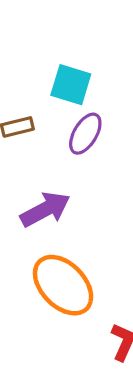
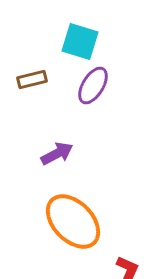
purple arrow: (45, 209) -> (57, 153), size x0.7

